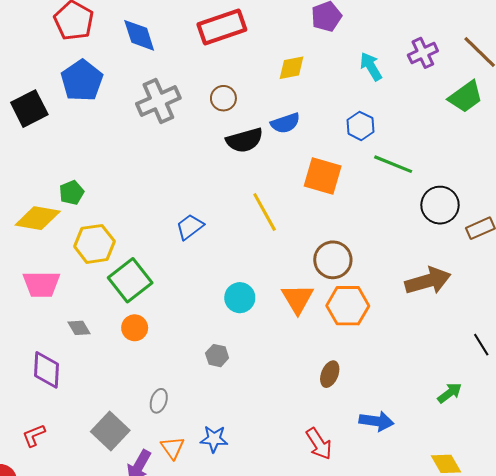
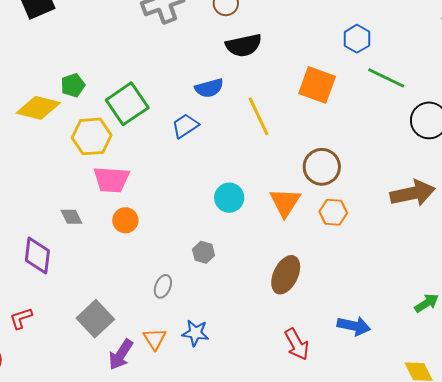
blue semicircle: (285, 123) -> (209, 88), moved
green square: (130, 280) -> (127, 104), moved
pink trapezoid: (41, 284) -> (111, 180), moved
orange hexagon: (348, 306) -> (333, 212), size x0.7
brown ellipse: (330, 374) -> (286, 275), moved, size x1.5
gray ellipse: (159, 401) -> (163, 286), moved

